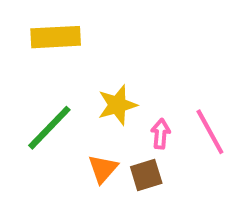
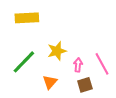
brown square: (146, 175) -> (85, 85), moved

